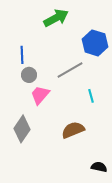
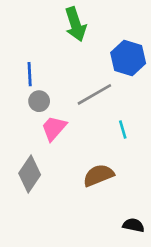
green arrow: (56, 18) -> (76, 24), turned 100

